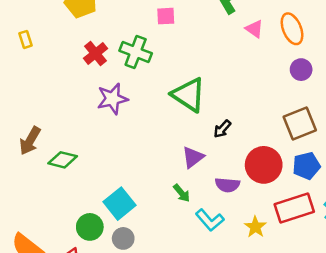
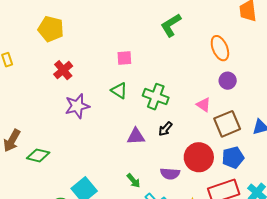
pink square: (166, 16) -> (124, 58), moved
pink triangle: (254, 29) -> (204, 105), moved
green cross: (136, 52) -> (156, 97), moved
green triangle: (189, 95) -> (119, 91), moved, size x0.6
purple triangle: (193, 157) -> (136, 136), moved, turned 36

